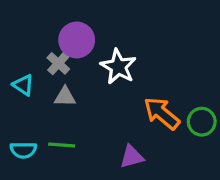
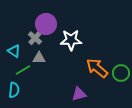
white star: (118, 67) -> (71, 40), turned -30
green line: (62, 145) -> (23, 70), moved, turned -35
cyan semicircle: (23, 150) -> (14, 90), turned -84

